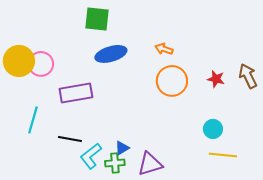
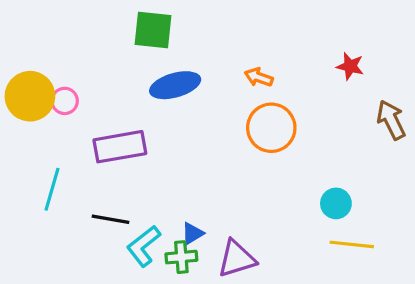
pink circle: (41, 64) -> (65, 101), size x0.7
red star: (216, 79) -> (350, 66), moved

